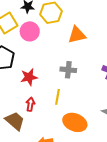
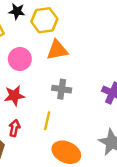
pink circle: (30, 31) -> (20, 59), moved
orange triangle: (77, 35) -> (57, 50), moved

